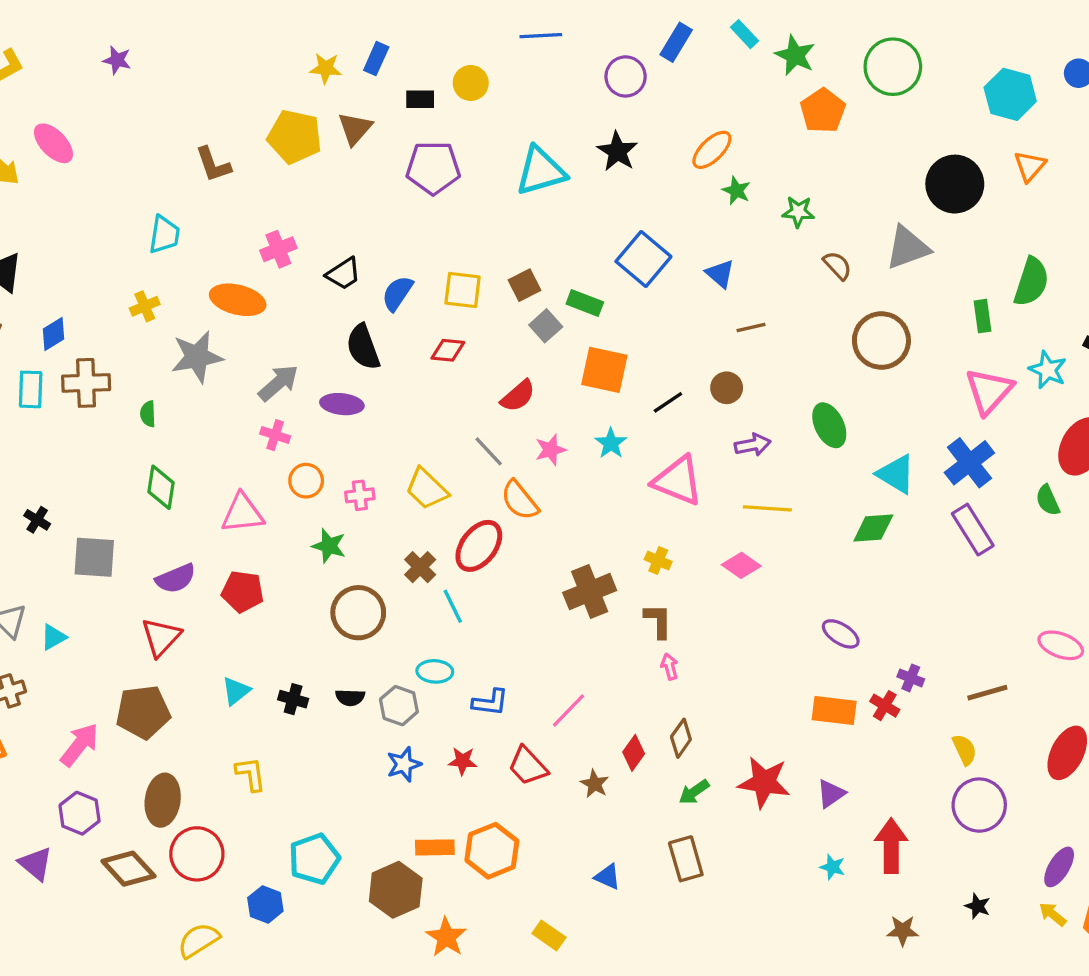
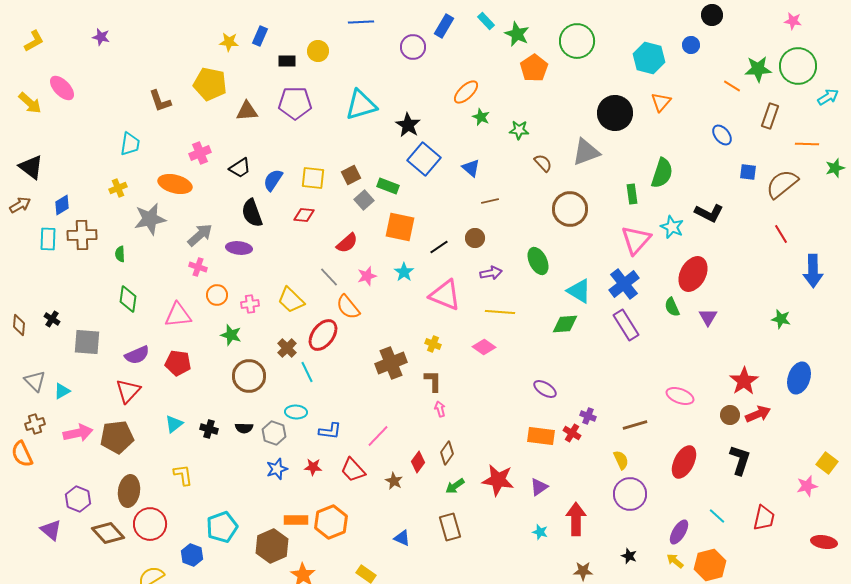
brown triangle: (355, 129) -> (247, 111), moved, turned 45
black star: (617, 151) -> (408, 125), moved
pink arrow: (80, 745) -> (78, 433), moved, turned 40

